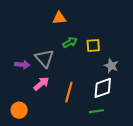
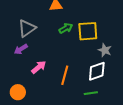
yellow square: (93, 46) -> (88, 31), size x1.5
gray triangle: (44, 58) -> (27, 28), moved, turned 36
purple arrow: (22, 65) -> (21, 49), turned 144

